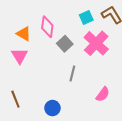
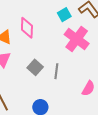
gray square: (65, 44) -> (35, 67), moved

